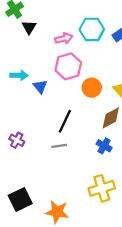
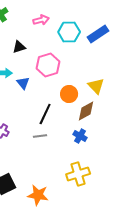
black triangle: (29, 27) -> (19, 47), moved, turned 40
pink arrow: (64, 38) -> (41, 20), moved
orange circle: (92, 88) -> (69, 94), moved

